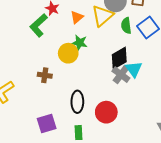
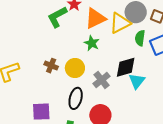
orange triangle: (77, 17) -> (95, 18), size x1.6
yellow circle: (68, 53) -> (75, 68), moved
gray cross: (121, 75) -> (102, 80), moved

